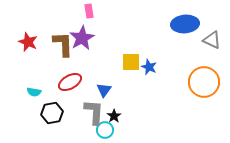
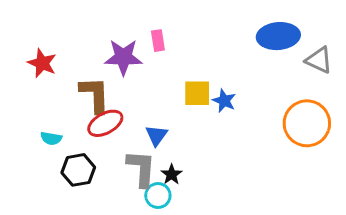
pink rectangle: (89, 11) -> (158, 41), moved
purple star: (82, 38) -> (123, 57), turned 30
brown L-shape: (63, 44) -> (95, 95), moved

